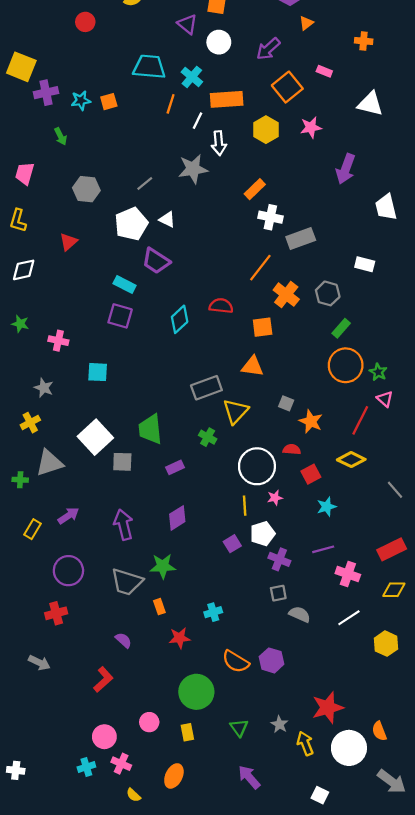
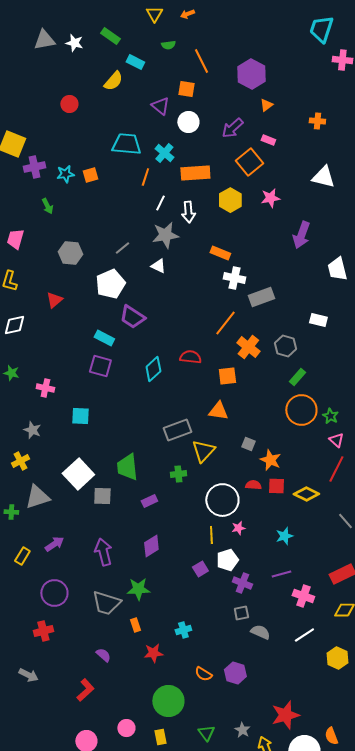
pink rectangle: (324, 71) -> (268, 140), moved
white line: (197, 121) -> (160, 203), moved
orange rectangle: (255, 189) -> (220, 253), turned 66
white triangle: (167, 219) -> (158, 266), moved
red line: (360, 420) -> (336, 469), moved
green cross: (208, 437) -> (178, 474), turned -35
red square: (311, 474) -> (276, 486), moved, turned 30
orange semicircle: (236, 662) -> (203, 674), size x0.7

